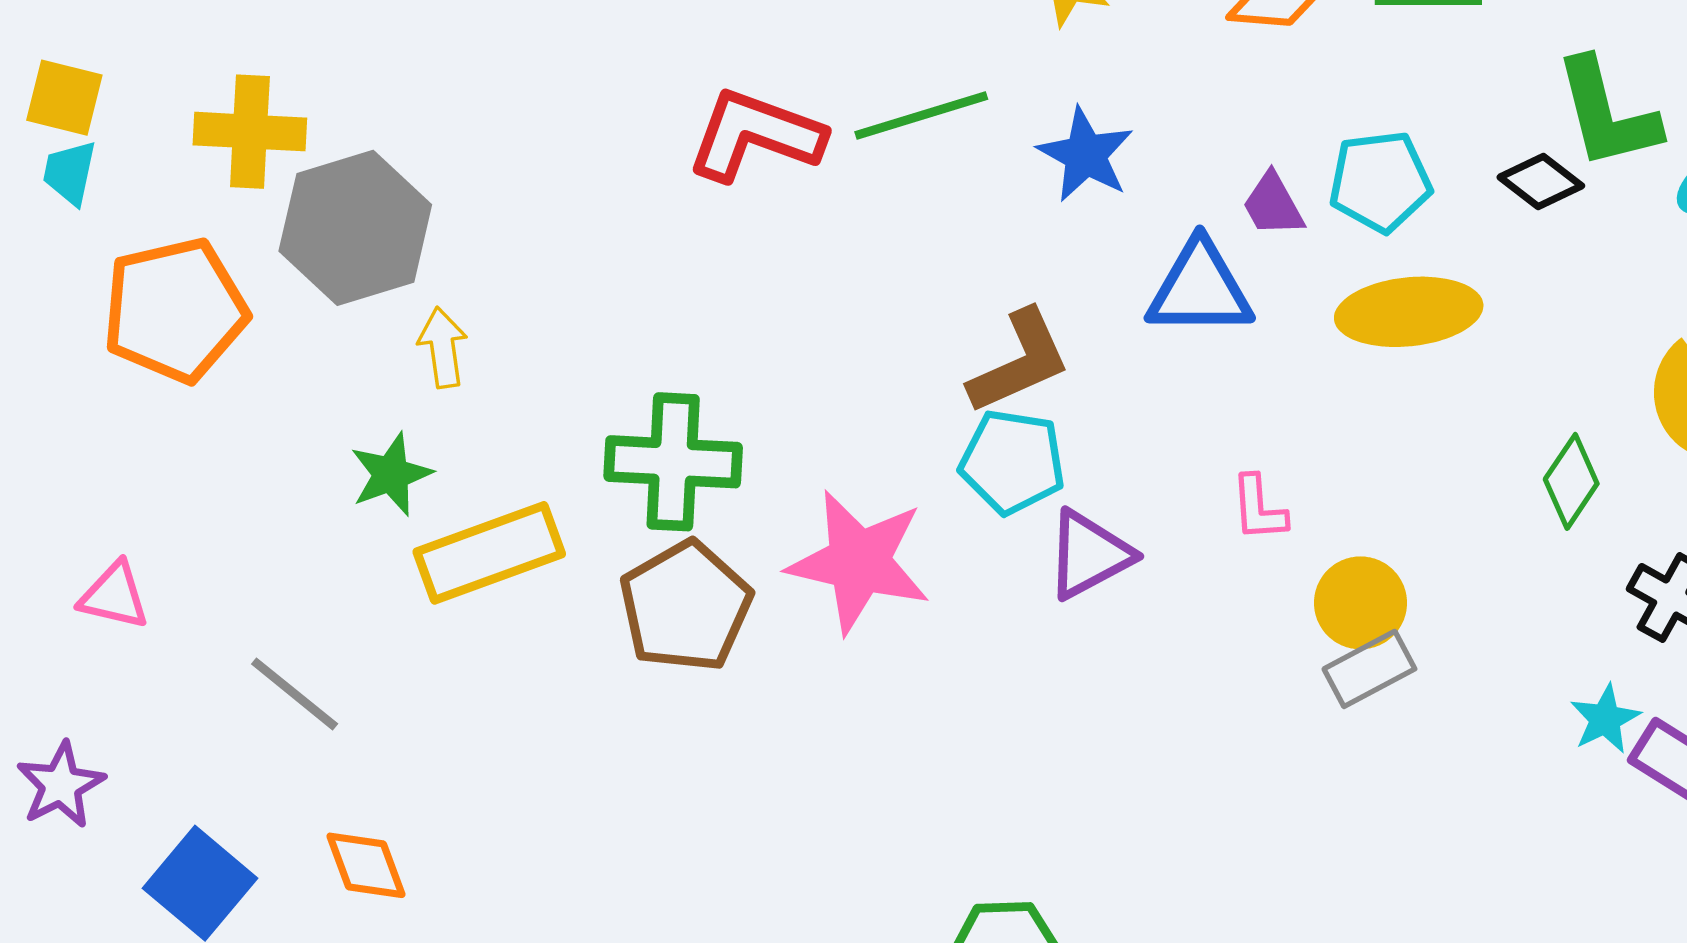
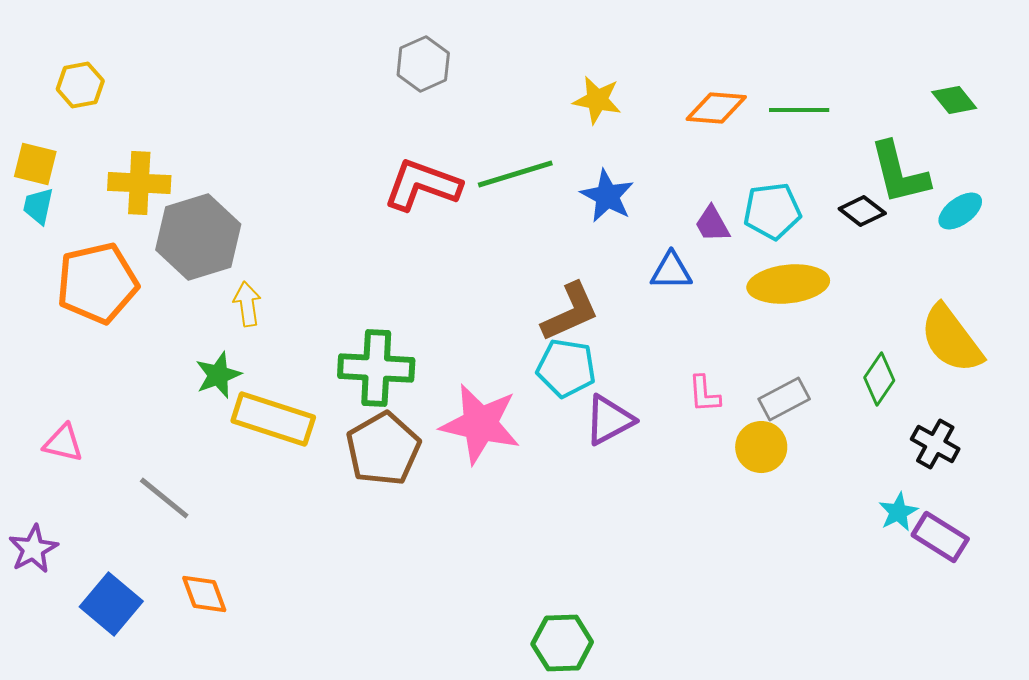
blue triangle: (1200, 289) -> (671, 271), size x0.7
yellow rectangle: (489, 553) -> (273, 419), turned 38
gray rectangle: (1369, 669) -> (784, 399), moved

